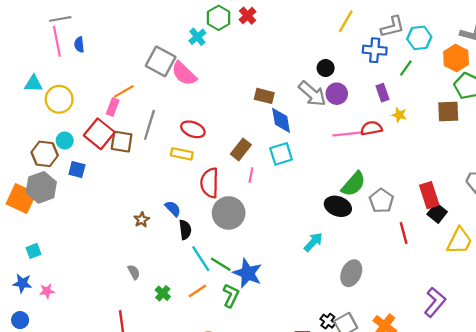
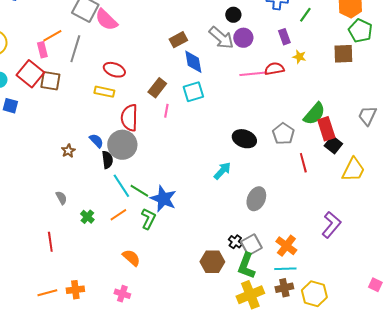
brown rectangle: (264, 96) -> (178, 40), turned -42
pink rectangle: (113, 107) -> (42, 50), turned -35
gray line: (149, 125) -> (75, 49), moved
green semicircle: (353, 184) -> (314, 114), moved
gray circle: (229, 213) -> (122, 145), moved

